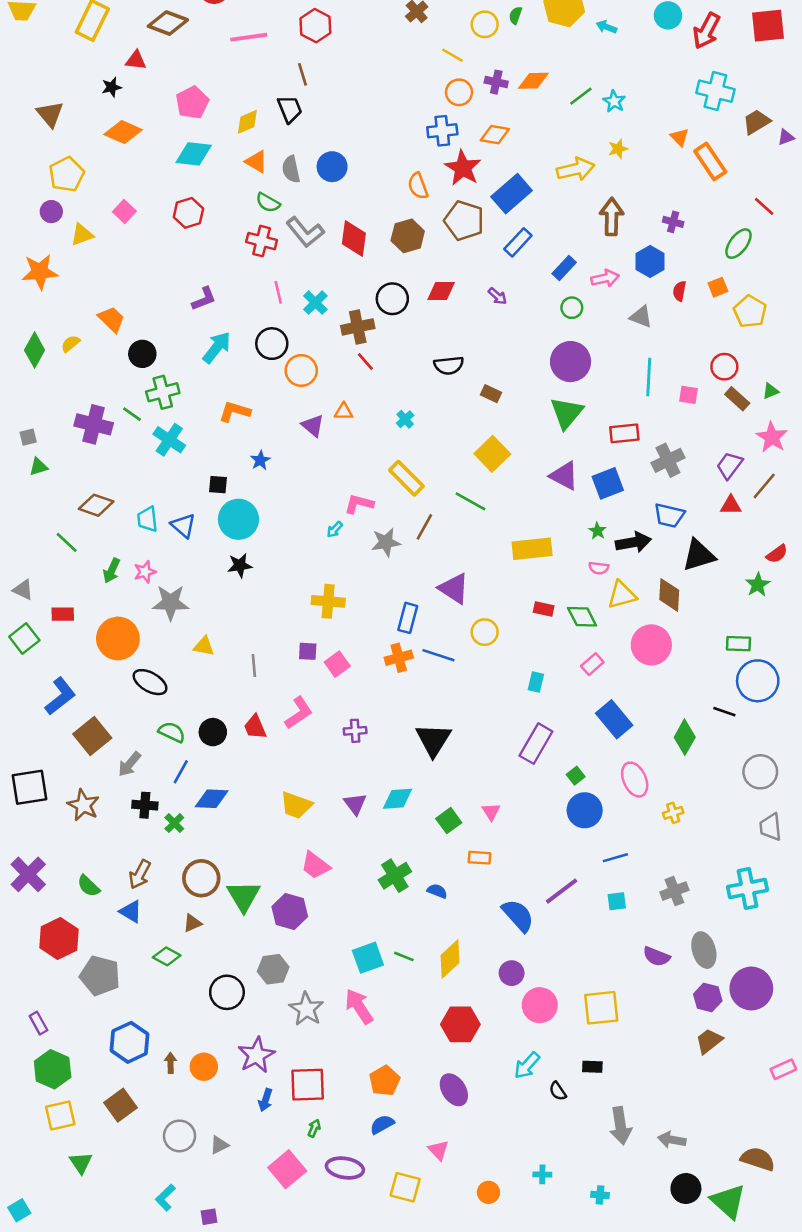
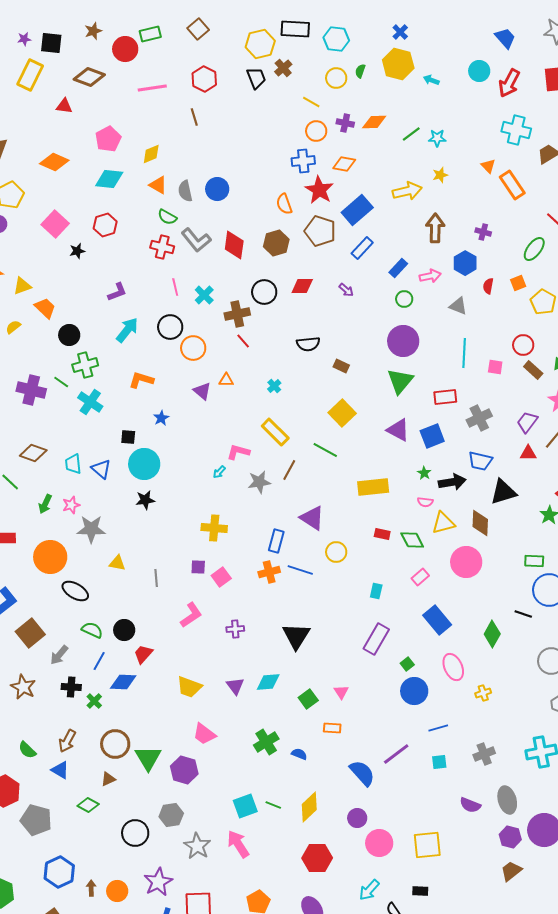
black star: (112, 87) -> (77, 251), moved
cyan star: (614, 101) -> (437, 138), turned -30
black trapezoid: (290, 109) -> (256, 78), moved
pink square: (124, 212) -> (55, 224), size x1.5
yellow triangle: (82, 235) -> (22, 286), moved
red trapezoid: (255, 727) -> (143, 654), moved, turned 65

